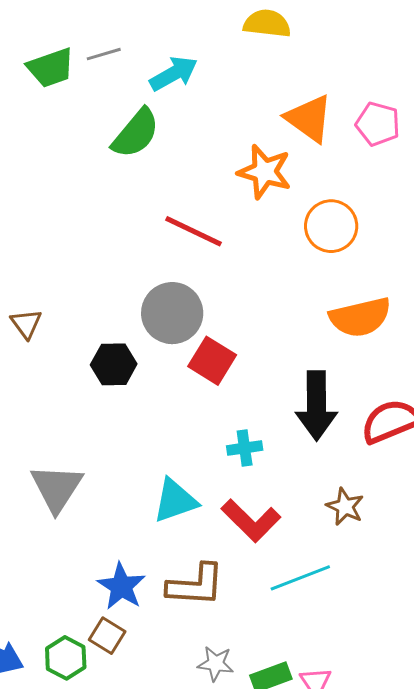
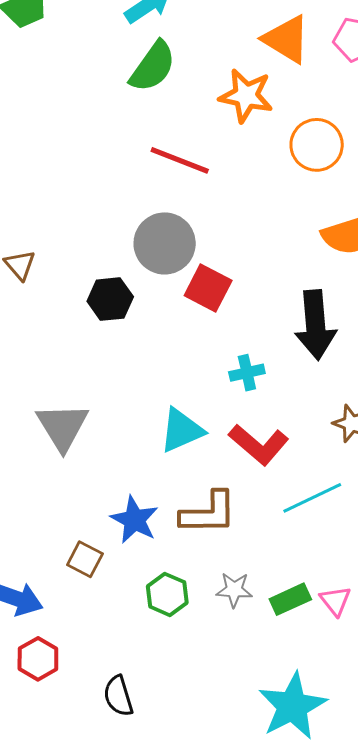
green semicircle: (136, 133) -> (153, 67), moved
brown square: (107, 636) -> (85, 559), moved
green hexagon: (66, 658) -> (167, 594), moved

